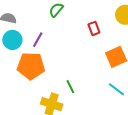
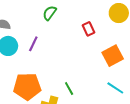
orange pentagon: (31, 66) -> (27, 86), moved

